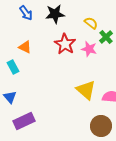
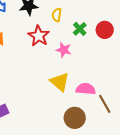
yellow semicircle: (91, 23) -> (57, 15), moved, turned -120
pink star: (89, 49) -> (64, 50), moved

